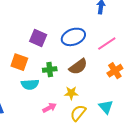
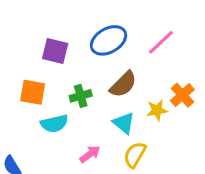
orange cross: (115, 71) -> (182, 95), moved
yellow star: (71, 93) -> (157, 110), moved
cyan triangle: (106, 107) -> (124, 123), moved

